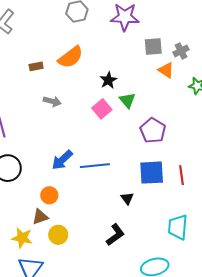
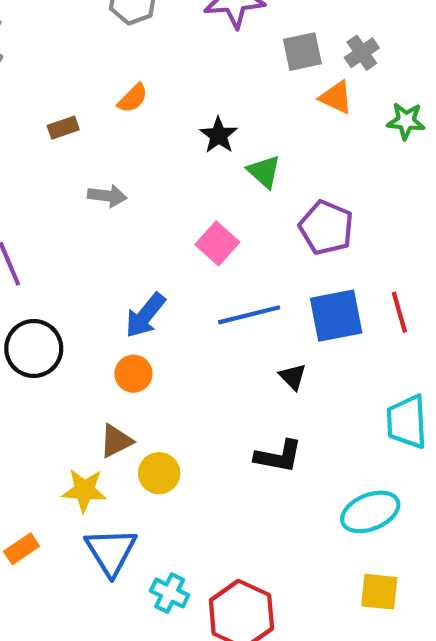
orange semicircle: (71, 57) -> (133, 98), size x0.6
pink square: (102, 109) -> (217, 243), moved
blue line: (95, 166) -> (249, 315), moved
orange circle: (49, 195) -> (133, 374), moved
black L-shape: (115, 235) -> (278, 456), turned 55

